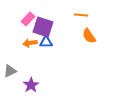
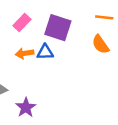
orange line: (81, 15) -> (104, 17), moved
purple square: (43, 27) -> (58, 28), moved

